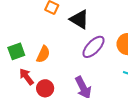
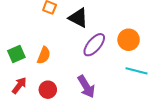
red arrow: (26, 77) -> (19, 85), moved, turned 78

